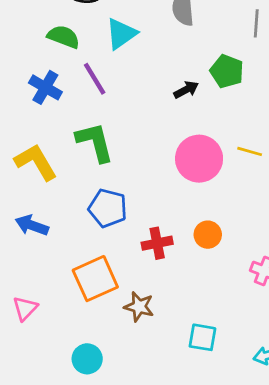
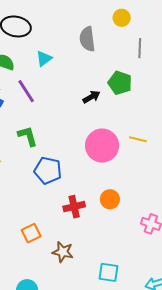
cyan triangle: (121, 34) -> (44, 58), size x0.7
green L-shape: (95, 142) -> (28, 136), size x0.7
blue pentagon: (108, 208) -> (48, 170), moved
orange square: (95, 279) -> (31, 233), size x0.6

